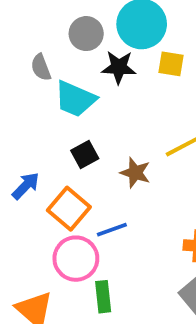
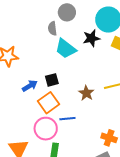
gray circle: (86, 34) -> (67, 12), moved
black star: (119, 67) -> (91, 38), turned -30
black square: (85, 154) -> (52, 80), moved

